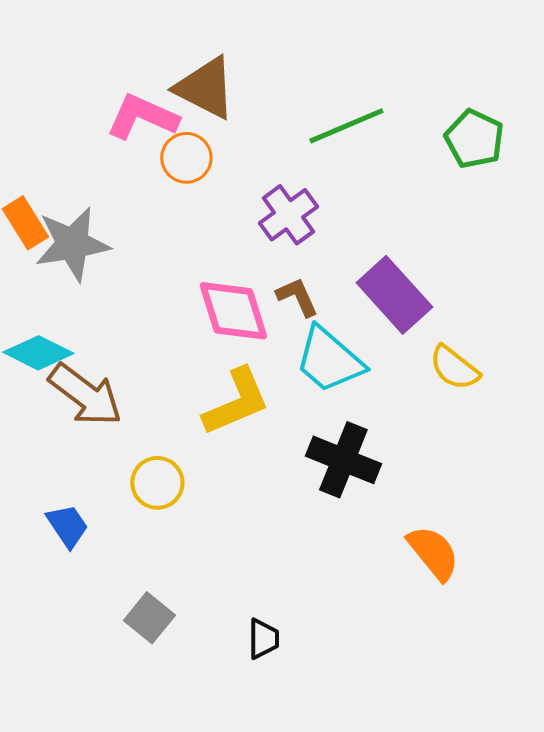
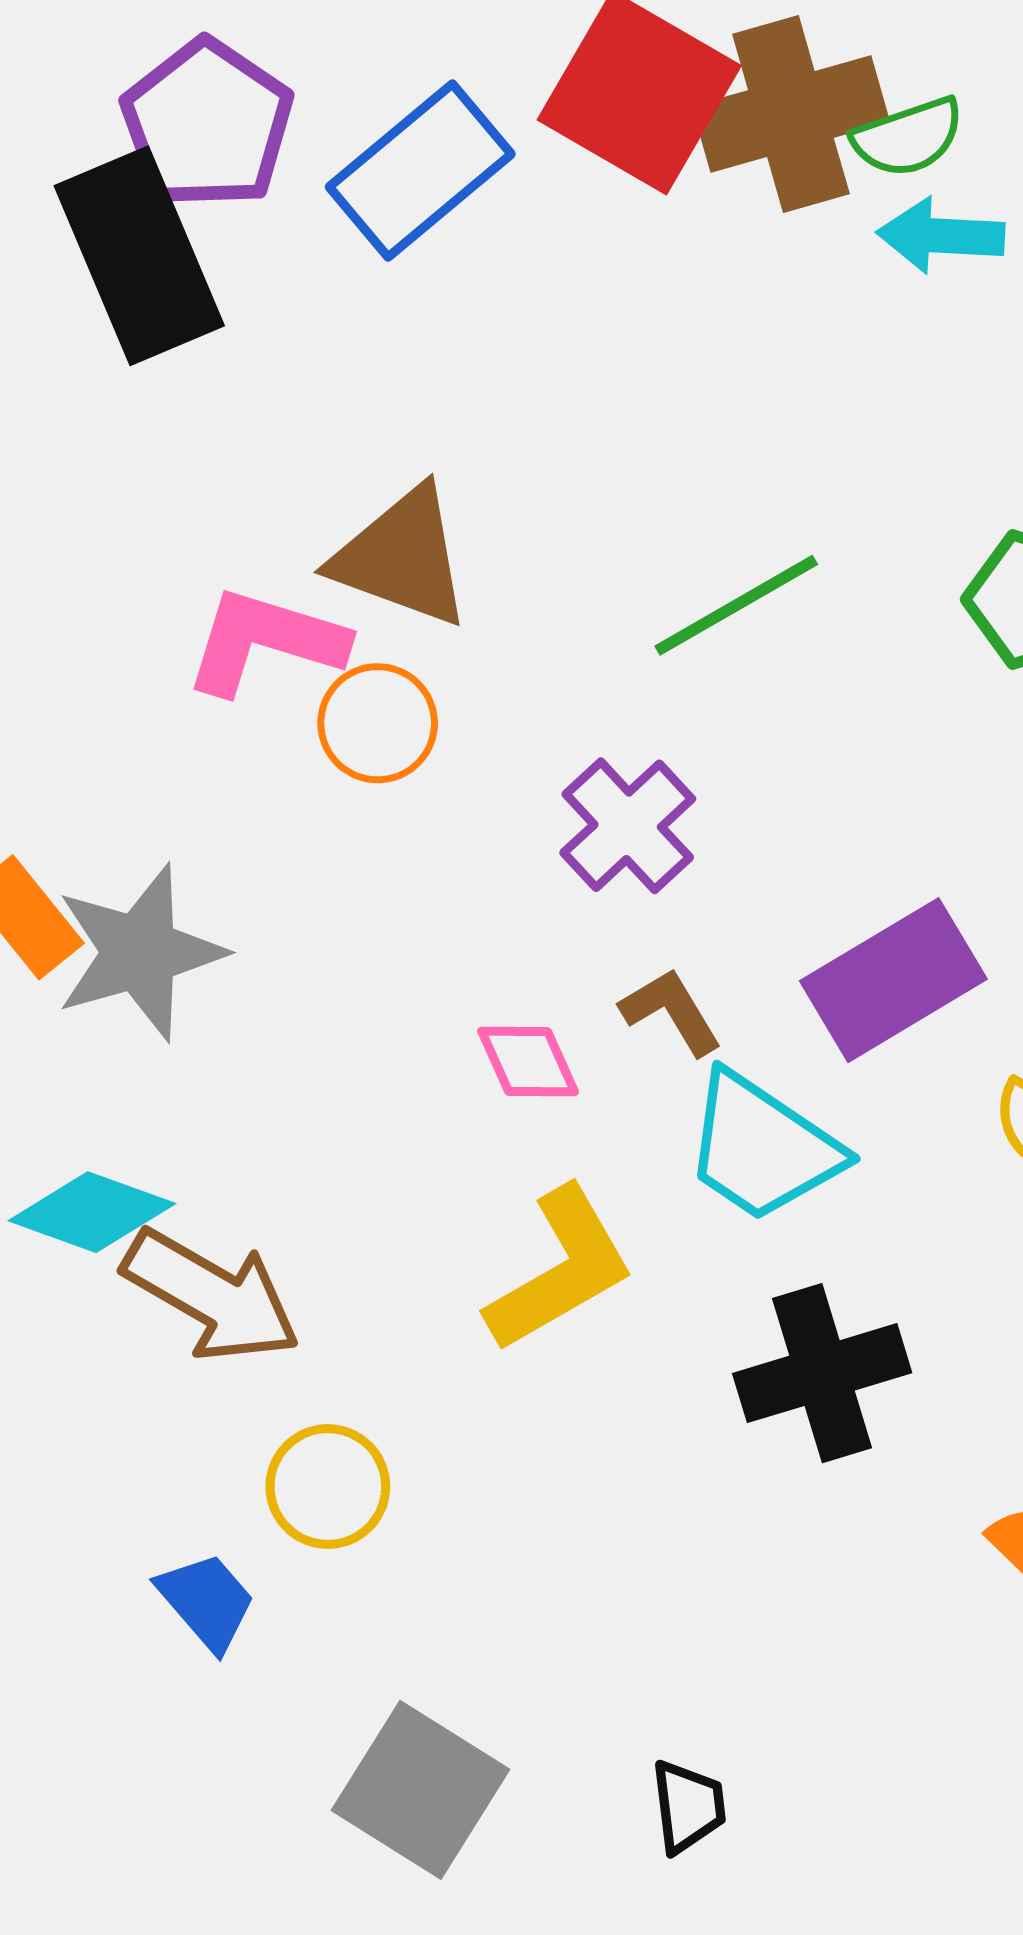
purple rectangle: (394, 295) -> (893, 980), turned -72
pink diamond: (233, 311) -> (528, 1062), size x0.6
black cross: (343, 460) -> (822, 1373), turned -32
yellow circle: (157, 483) -> (328, 1487), moved
gray square: (149, 618) -> (420, 1790), size x1.5

